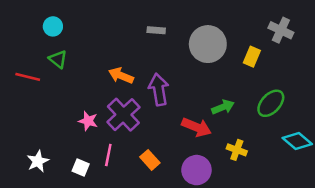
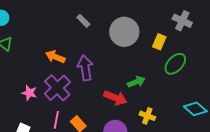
gray rectangle: (156, 30) -> (83, 21), turned 40
green ellipse: (271, 103) -> (175, 64), moved
pink line: (108, 155) -> (56, 120), moved

